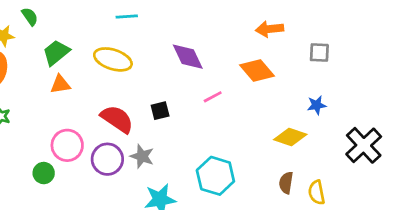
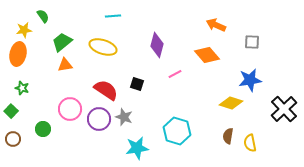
orange arrow: (269, 29) -> (216, 25), turned 30
purple diamond: (188, 57) -> (157, 45), turned 40
blue star: (317, 105) -> (250, 80), size x1.6
black square: (160, 111) -> (137, 84), turned 32
green circle: (44, 173) -> (43, 129), moved

